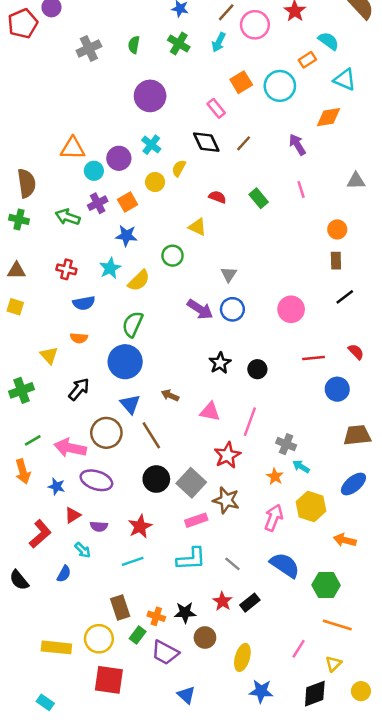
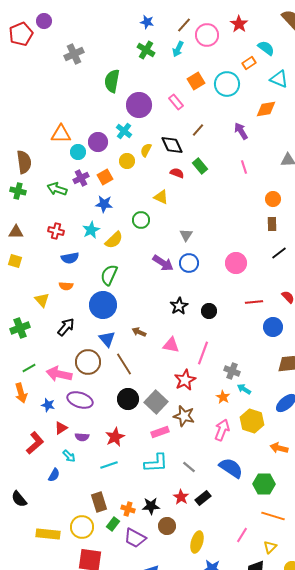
green semicircle: (134, 45) -> (112, 81), moved, size x1.6
purple circle: (150, 96) -> (139, 105), moved
black diamond: (206, 142) -> (172, 145), moved
green rectangle: (259, 198) -> (200, 166), moved
black semicircle: (19, 580) -> (19, 499), moved

